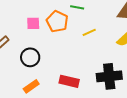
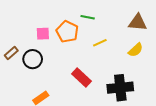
black circle: (30, 57) -> (33, 59), moved
red rectangle: (69, 81) -> (82, 77), moved, turned 30

